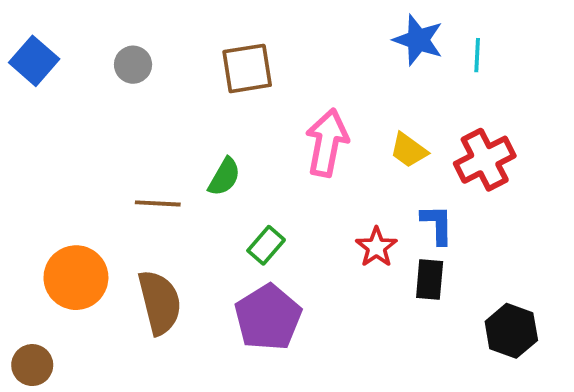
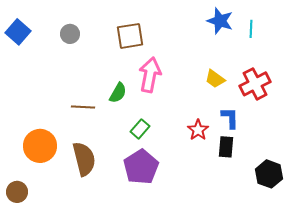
pink arrow: (327, 143) -> (150, 75), moved

